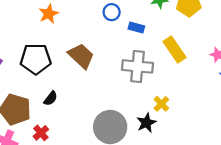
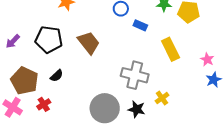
gray cross: (137, 66) -> (135, 75), moved
yellow cross: (161, 104) -> (162, 98), moved
black star: (146, 123) -> (137, 109), turned 30

